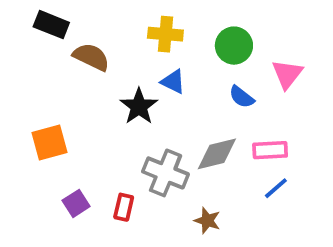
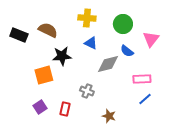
black rectangle: (51, 25) -> (19, 35), moved
black star: (139, 106) -> (62, 56), moved, turned 30
orange square: (49, 143) -> (44, 75), moved
gray diamond: (217, 154) -> (108, 64), moved
gray cross: (165, 173) -> (87, 91), size x0.6

